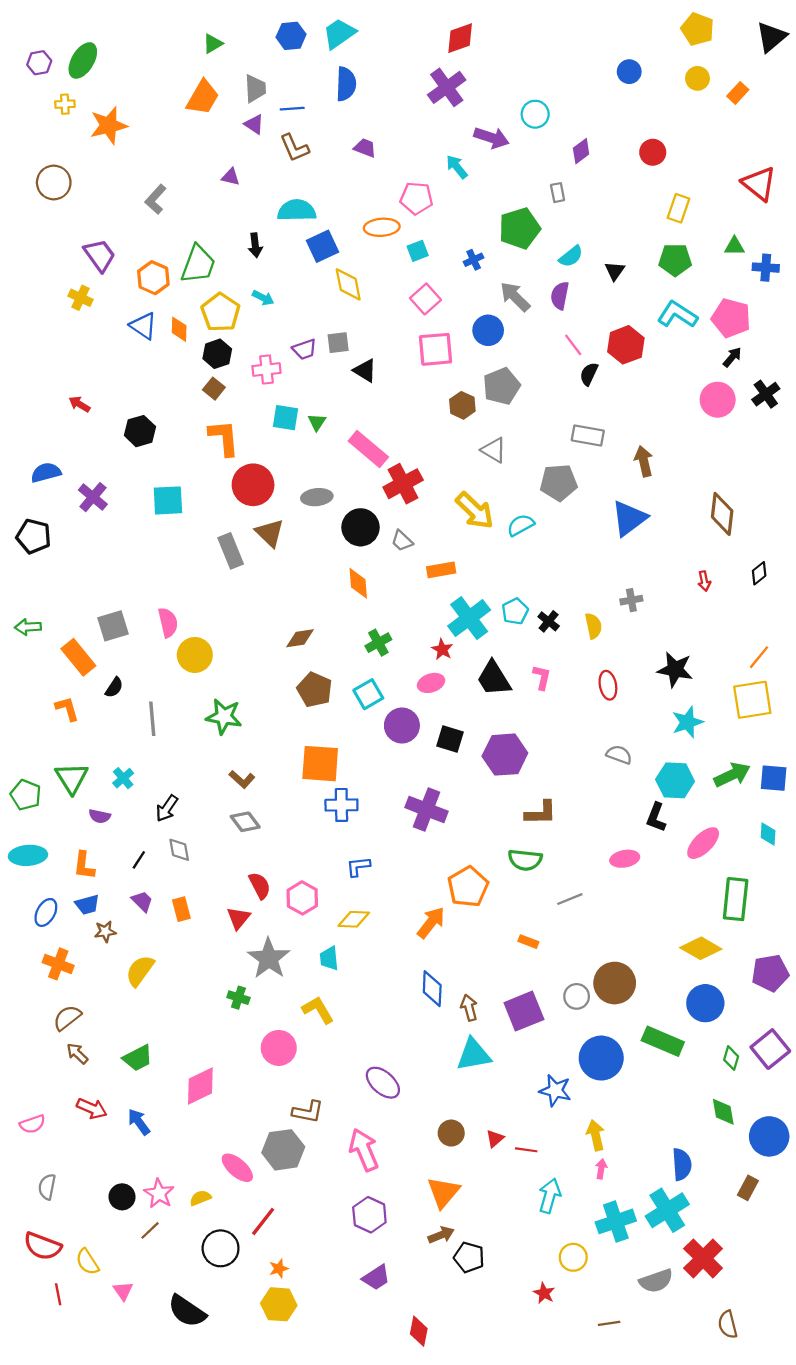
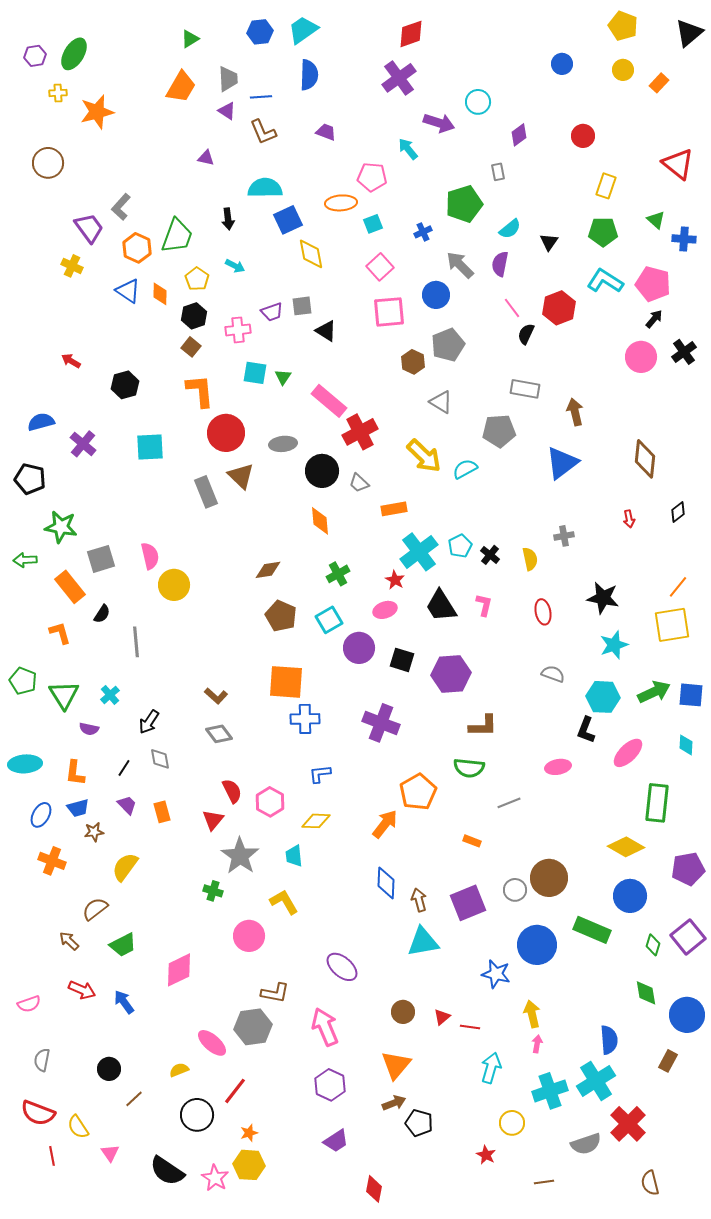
gray L-shape: (156, 199) -> (121, 207), moved
green triangle: (734, 246) -> (656, 220), turned 42
yellow pentagon: (221, 312) -> (197, 279), size x0.7
green star: (224, 717) -> (61, 527), moved
green pentagon: (26, 795) -> (23, 681), moved
brown semicircle: (67, 1018) -> (95, 909), moved
pink star: (159, 1193) -> (215, 1178), moved

